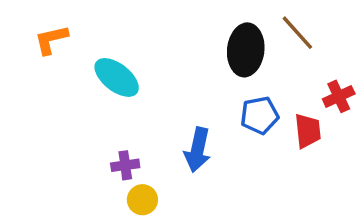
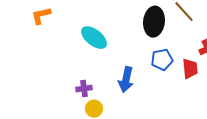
cyan ellipse: (117, 77) -> (94, 38), moved

